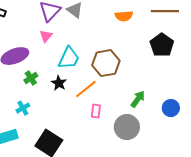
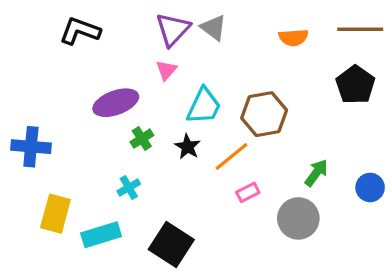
pink rectangle: (96, 111) -> (248, 192), turned 56

